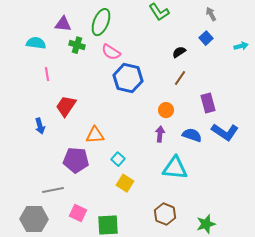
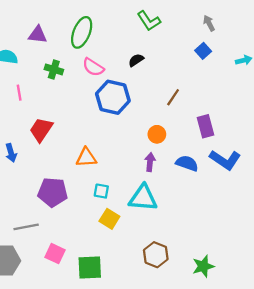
green cross: (77, 45) -> (54, 69), moved
black semicircle: (179, 52) -> (136, 60), moved
orange triangle: (95, 135) -> (86, 157), moved
cyan square: (118, 159) -> (101, 191), turned -32
cyan triangle: (175, 168) -> (143, 198), moved

